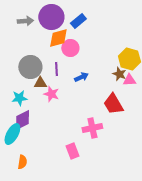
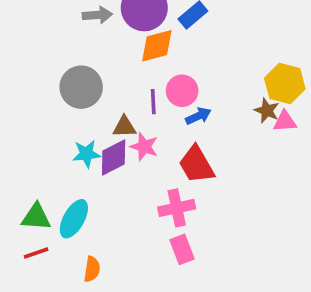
pink circle: (70, 48) -> (182, 91), moved
gray circle: (30, 67) -> (81, 87), moved
red trapezoid: (113, 104) -> (196, 165), moved
purple diamond: (22, 120) -> (114, 157), moved
pink cross: (92, 128) -> (177, 208), moved

